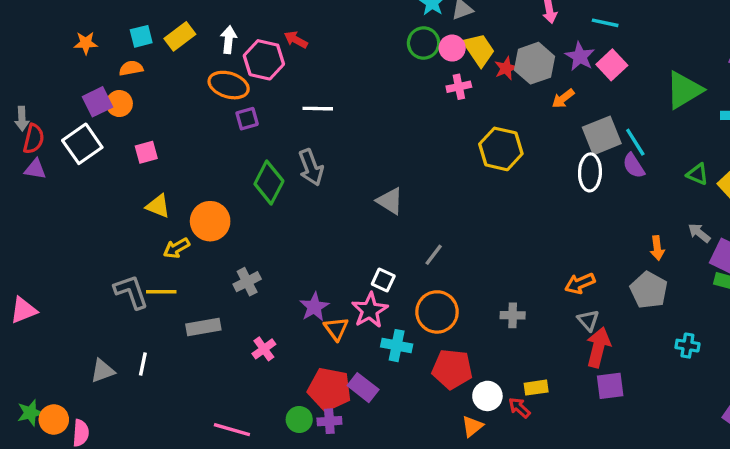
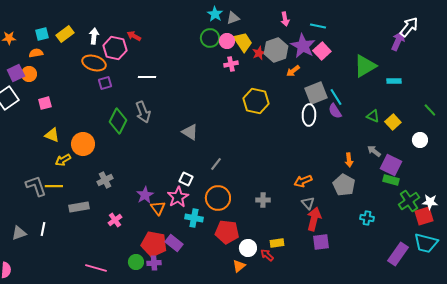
purple star: (580, 56) -> (303, 46), size x1.4

